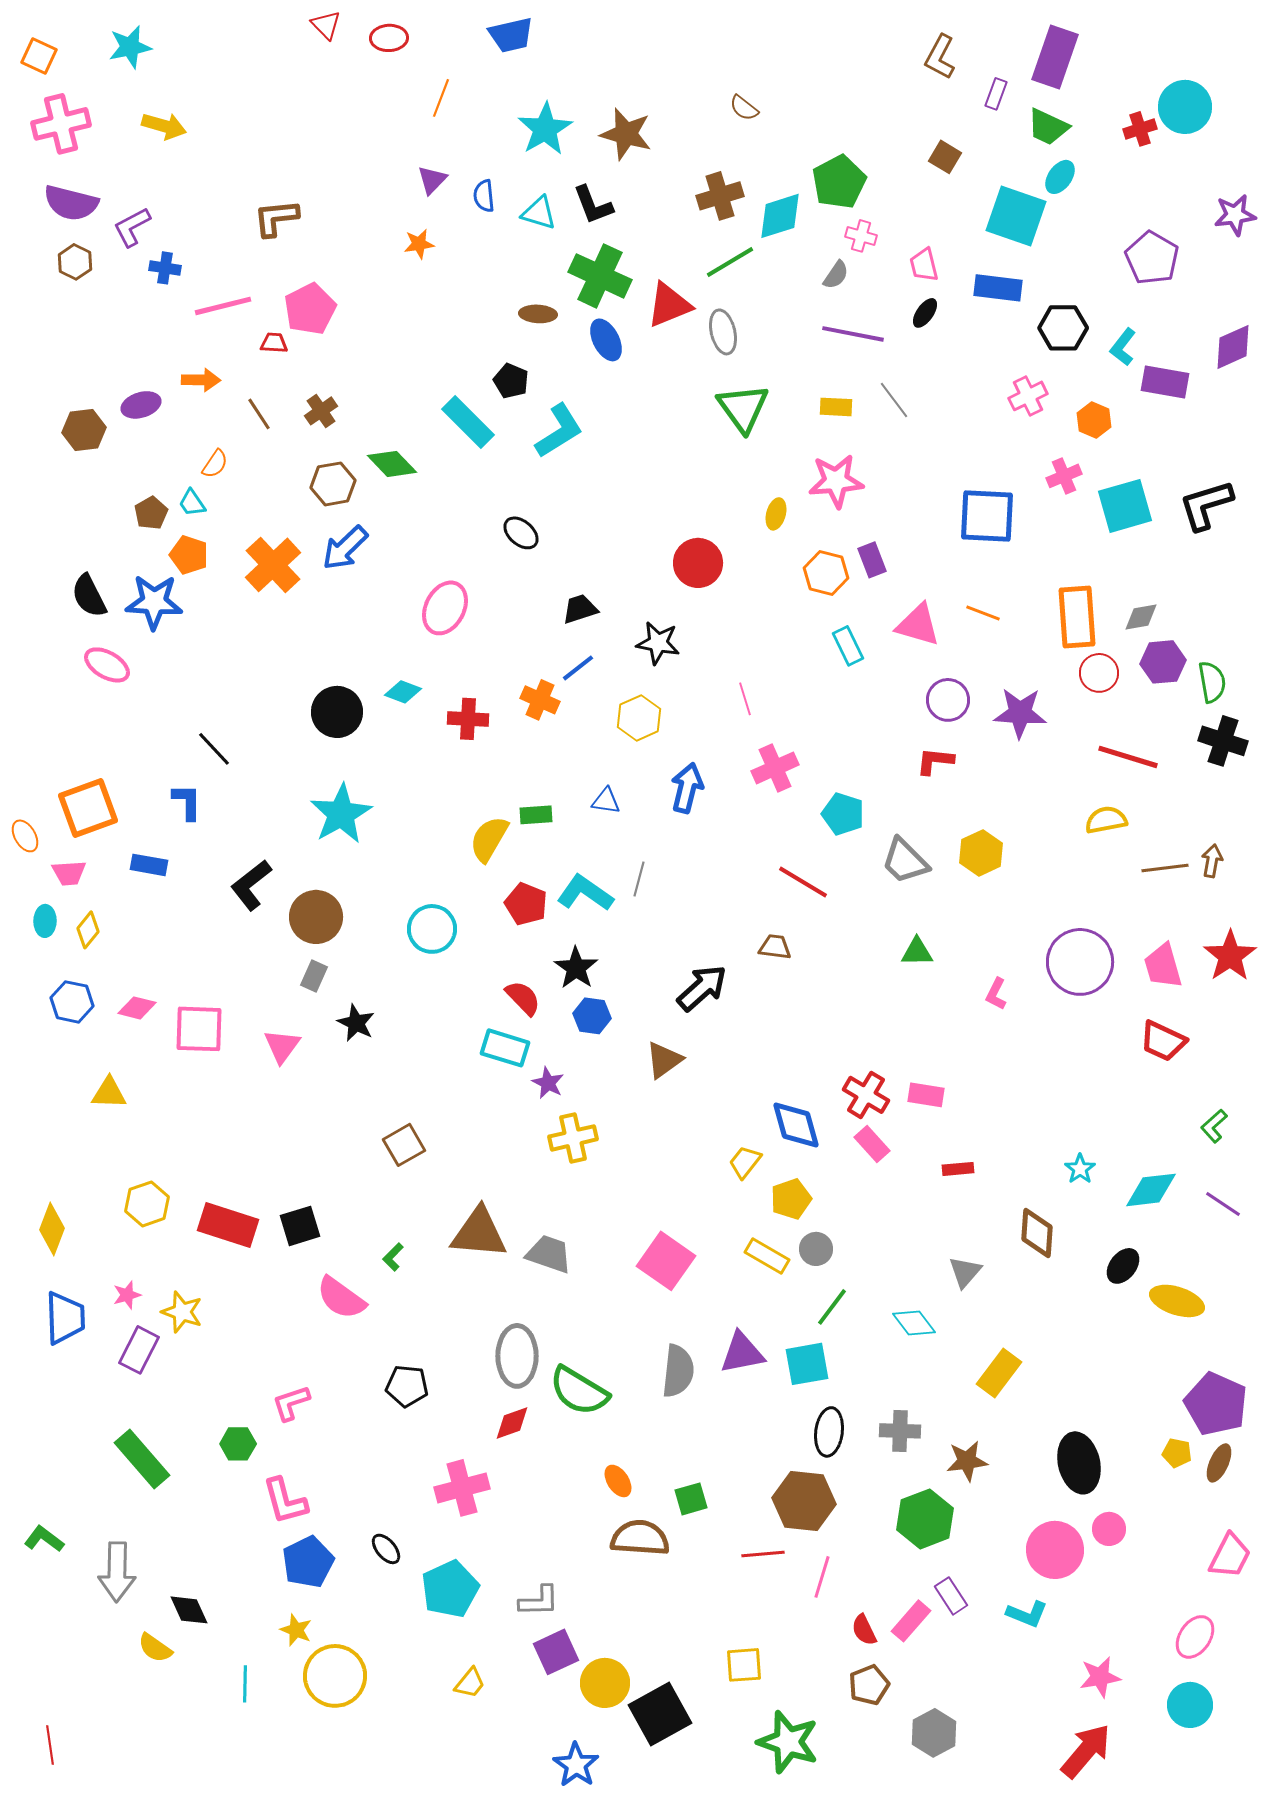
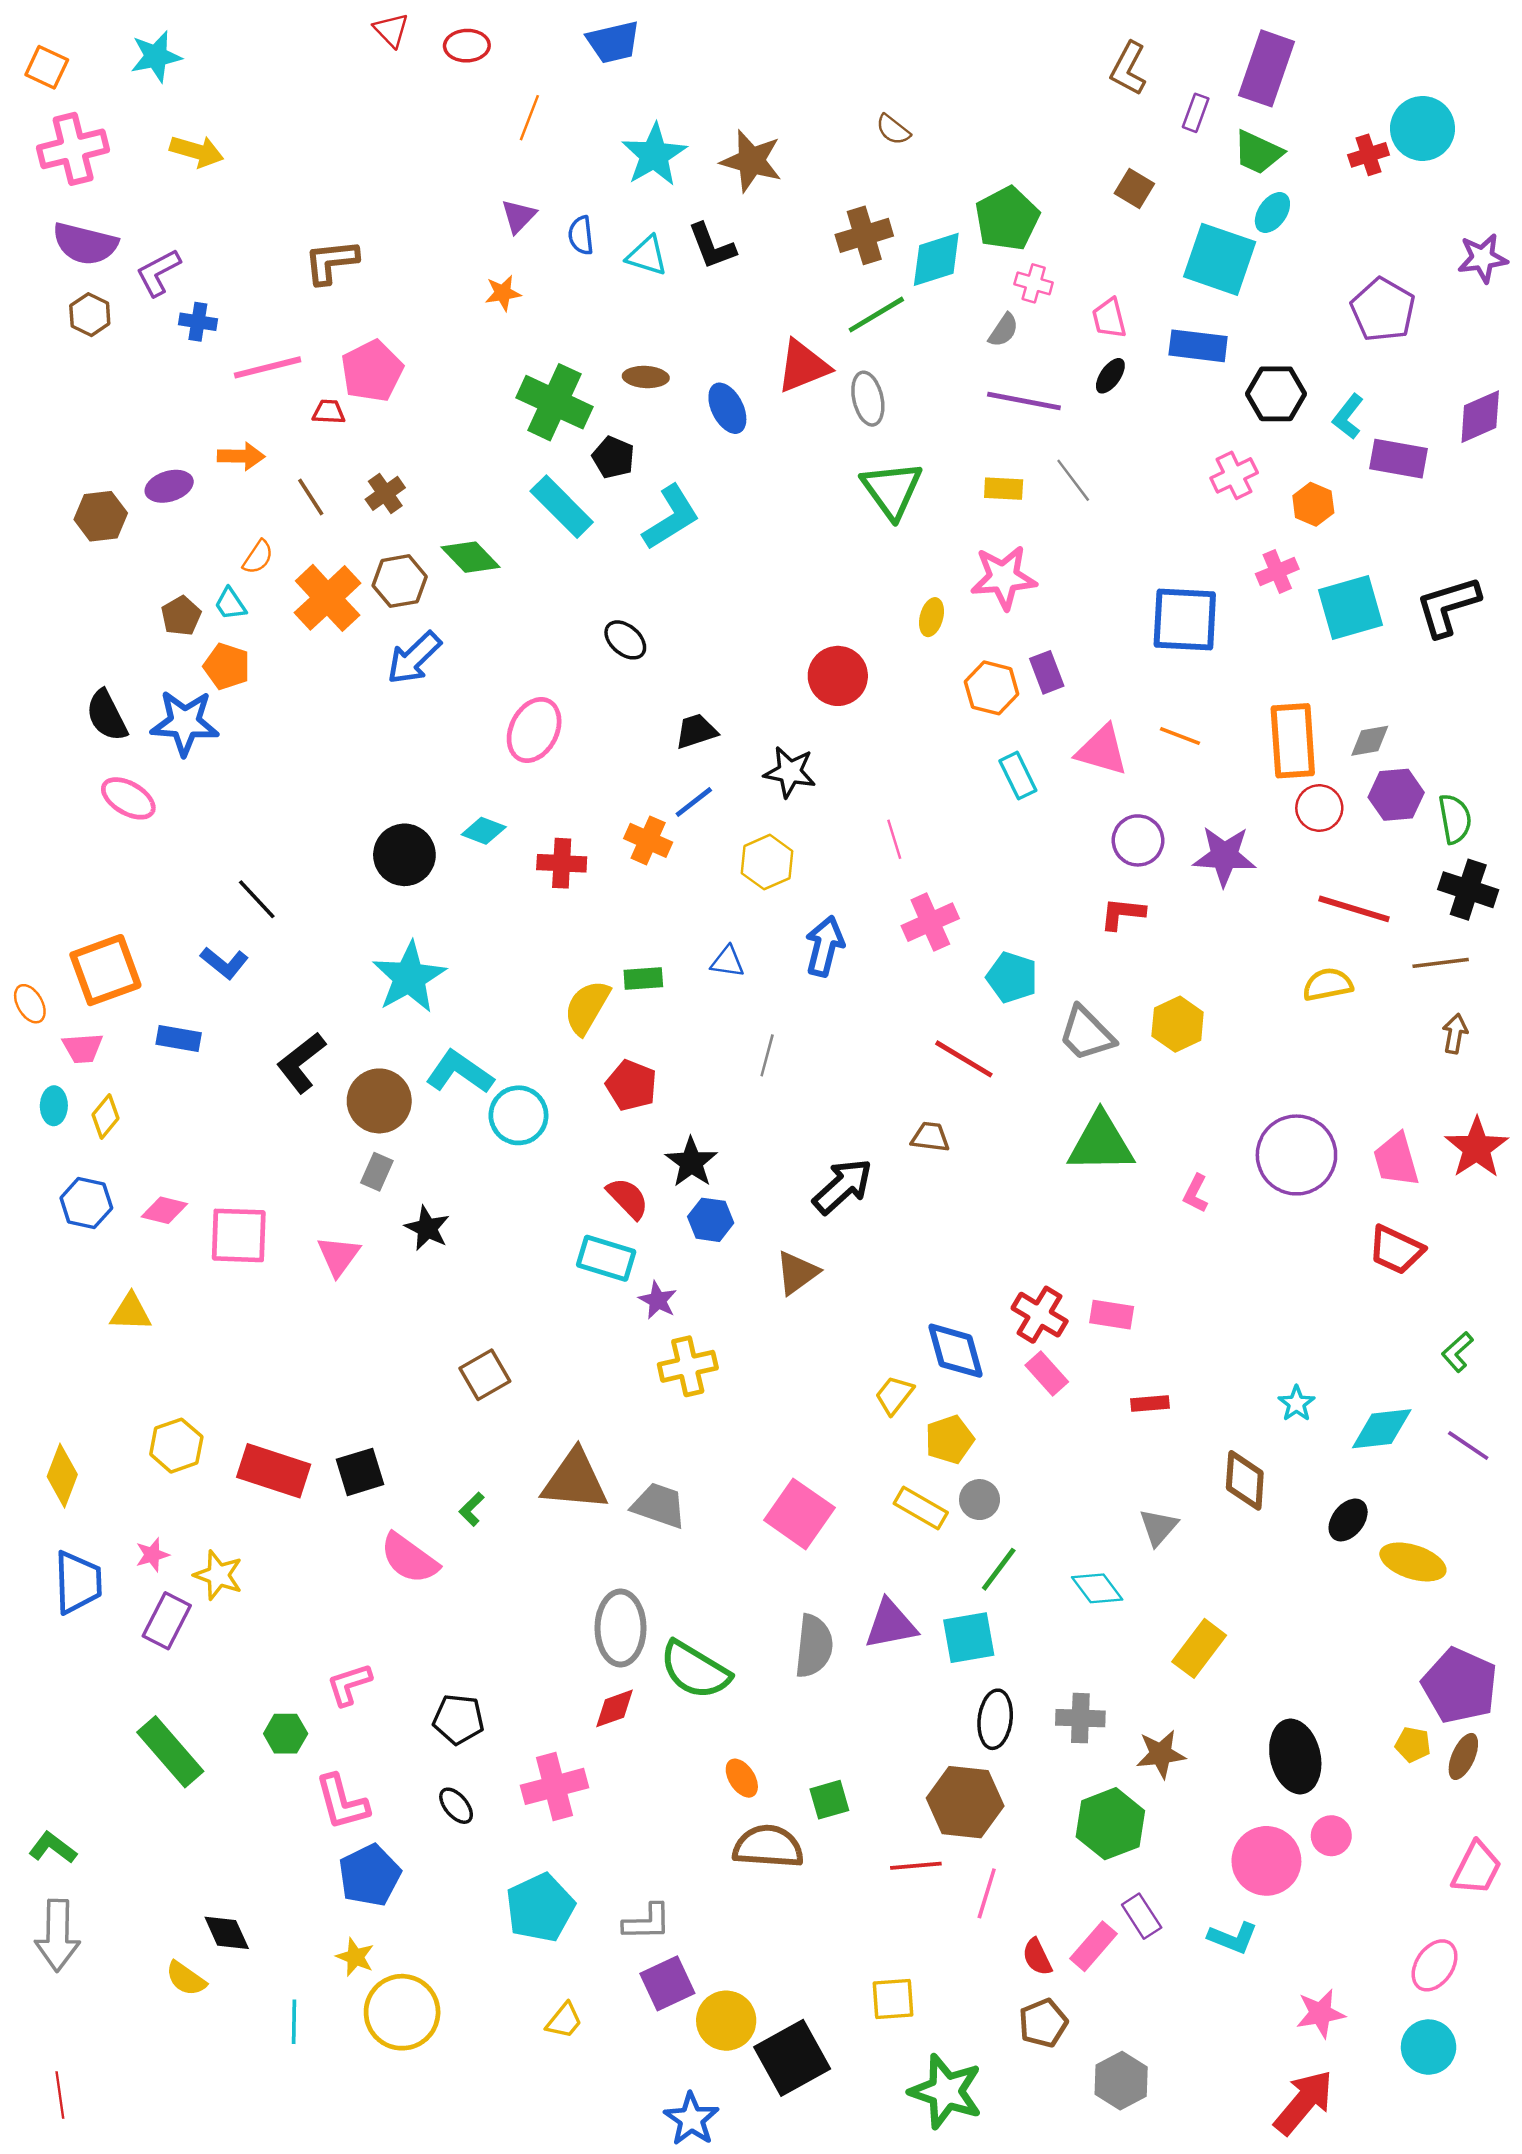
green cross: (600, 276) -> (554, 402), moved
orange cross: (273, 565) -> (328, 598), moved
blue L-shape: (187, 802) -> (224, 963), turned 129
brown line: (1165, 868) -> (1441, 963), moved
cyan L-shape: (585, 893) -> (460, 1072), moved
green triangle: (917, 952) -> (1101, 1143), size x1.8
black pentagon: (407, 1386) -> (458, 1719), moved
black ellipse: (386, 1549) -> (456, 1806), moved
gray arrow: (117, 1572) -> (57, 1935), moved

